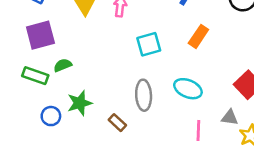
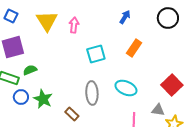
green star: (80, 103) -> (43, 99), turned -30
blue circle: (51, 116) -> (21, 97), moved

